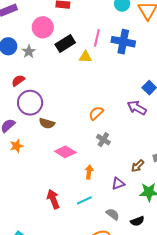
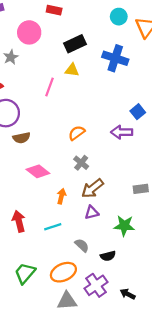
pink line: (97, 38) -> (49, 87), moved
black rectangle: (65, 44) -> (75, 44), moved
purple arrow: (137, 108) -> (122, 132), turned -36
brown semicircle: (47, 123) -> (21, 138), turned -35
brown arrow: (138, 166) -> (92, 188), moved, size x1.5

